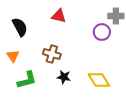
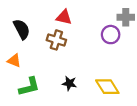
brown cross: (52, 54) -> (56, 40), moved
orange triangle: (13, 56) -> (14, 61), turned -32

